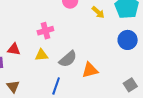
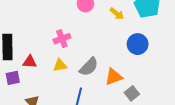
blue circle: (128, 40) -> (138, 44), moved
gray square: (130, 85) -> (132, 93), moved

